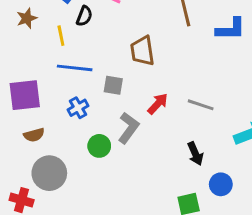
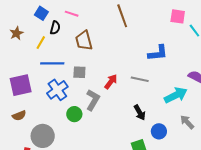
blue L-shape: (231, 29) -> (158, 53), moved
yellow line: (61, 36) -> (41, 43), turned 48
brown trapezoid: (142, 51) -> (84, 41), moved
blue cross: (78, 108) -> (57, 90), size x1.5
brown semicircle: (34, 135) -> (19, 116), moved

